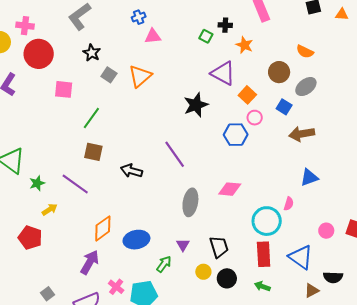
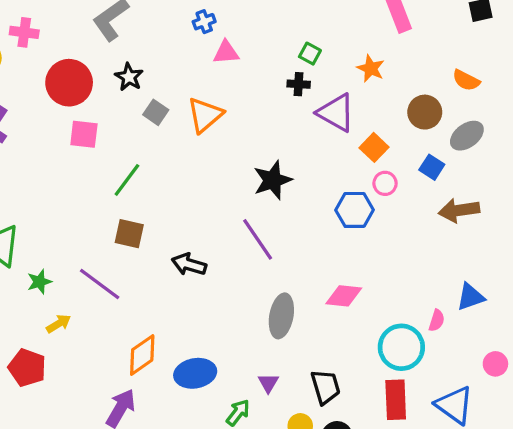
black cross: (225, 25) -> (299, 84), moved
red circle: (39, 54) -> (69, 83), moved
black star: (196, 105) -> (273, 180), moved
blue triangle: (309, 177) -> (470, 297), moved

